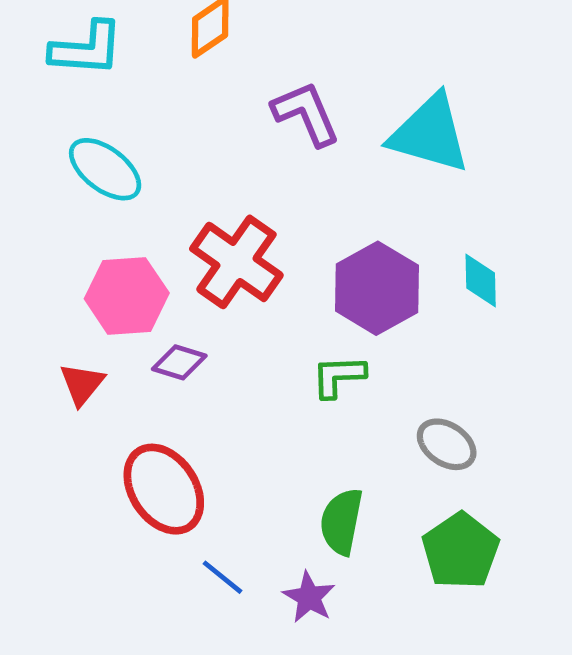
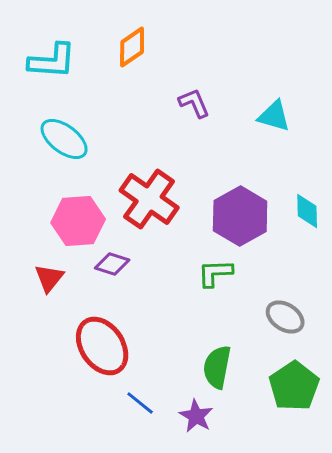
purple L-shape: (306, 114) -> (194, 103), size x0.7
cyan triangle: (430, 134) -> (274, 116), size x0.6

